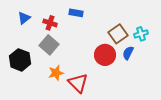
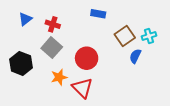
blue rectangle: (76, 13) -> (98, 14), moved
red circle: (105, 55) -> (87, 58), moved

